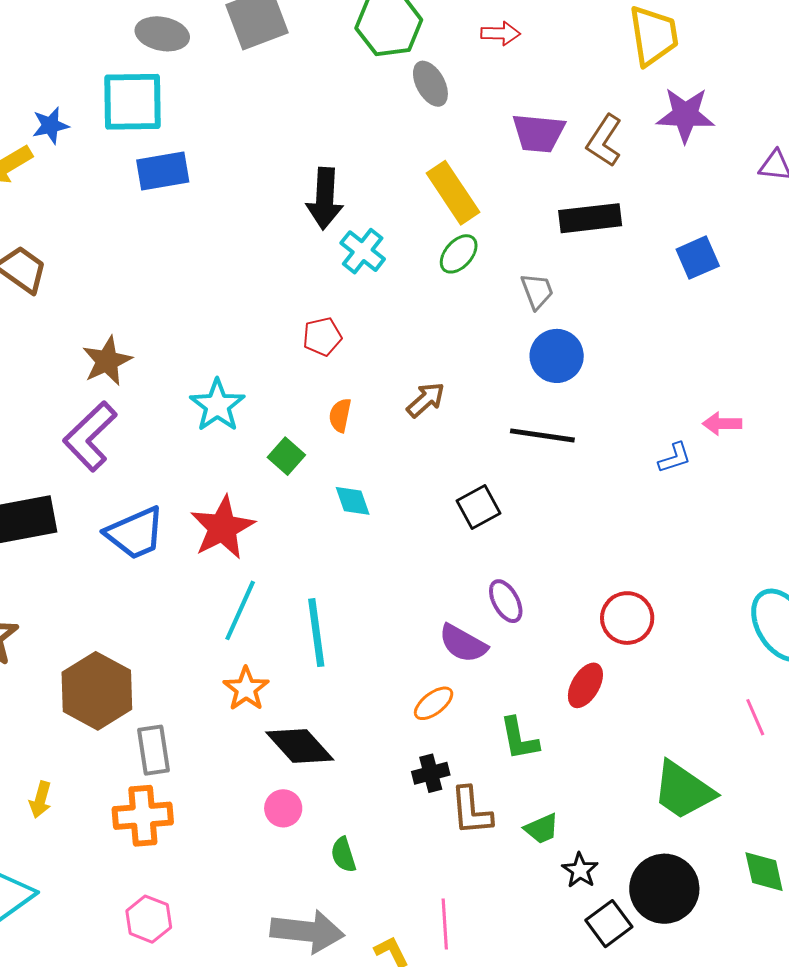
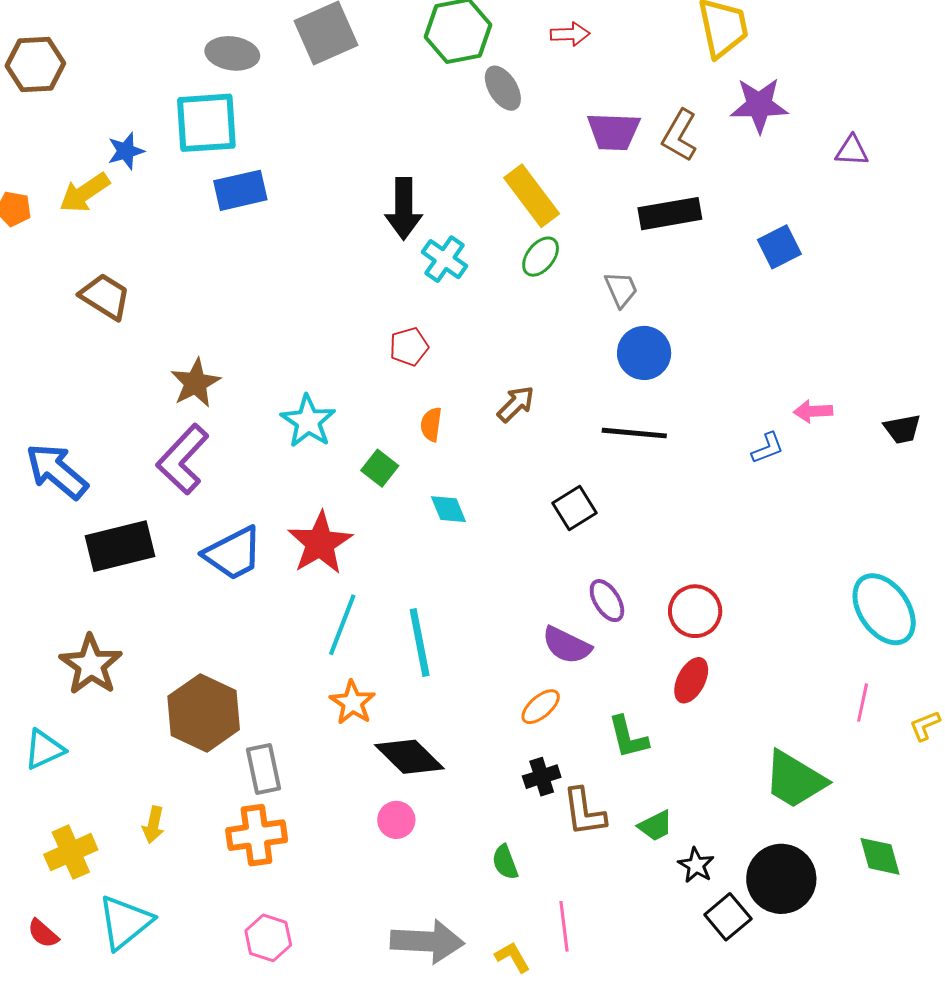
red circle: (627, 618) -> (695, 611), moved
pink line: (755, 717) -> (863, 703), turned 39
green semicircle: (343, 855) -> (505, 862), moved

